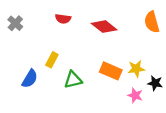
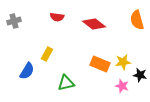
gray cross: (15, 23) -> (14, 21), turned 32
green triangle: (73, 80) -> (66, 83), moved

